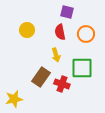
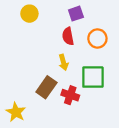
purple square: (67, 12) -> (76, 14), turned -32
yellow circle: (27, 30) -> (29, 14), moved
yellow star: (14, 99) -> (16, 112), turned -30

